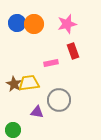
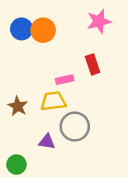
pink star: (67, 24) -> (99, 21), moved
yellow trapezoid: (29, 83) -> (53, 101), moved

